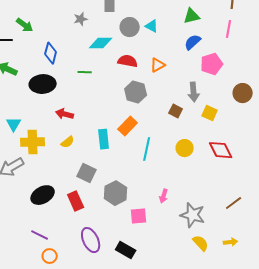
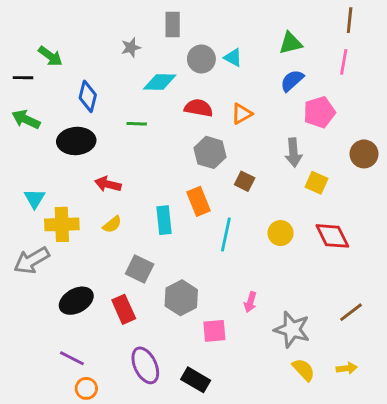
brown square: (176, 111) -> (245, 181), moved
orange rectangle: (128, 126) -> (199, 201), turned -66

